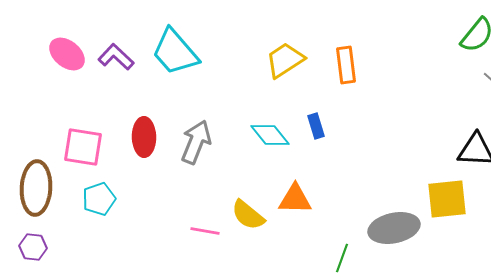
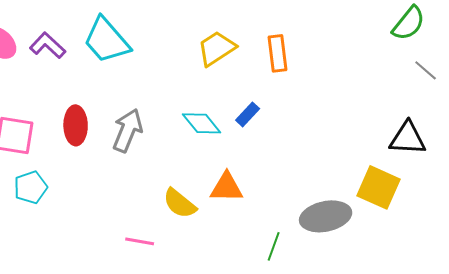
blue rectangle: (316, 126) -> (248, 114), turned 60
yellow square: (447, 199) -> (379, 187), turned 30
pink line: (205, 231) -> (140, 241), moved

